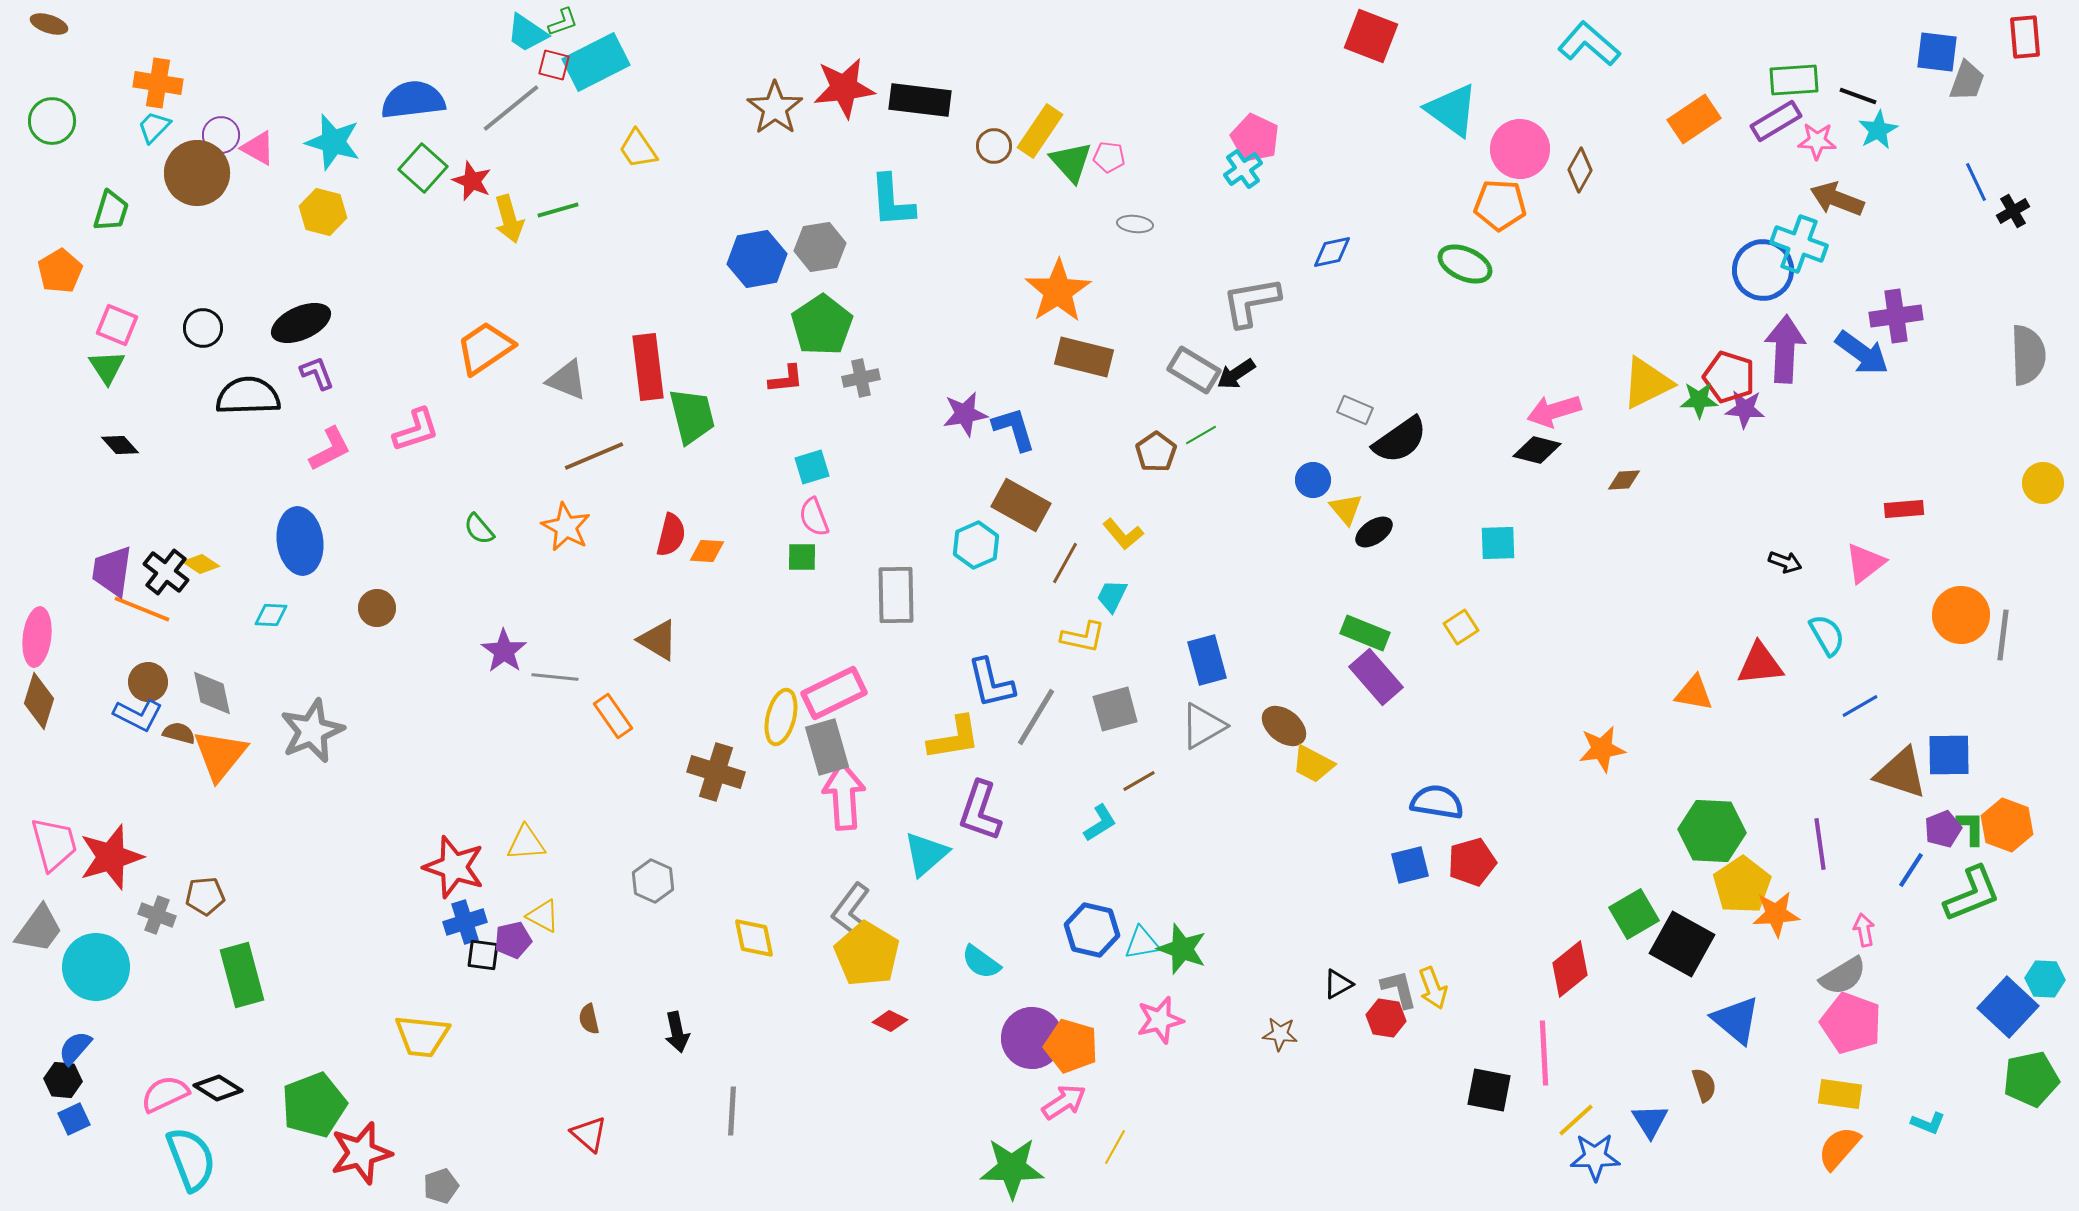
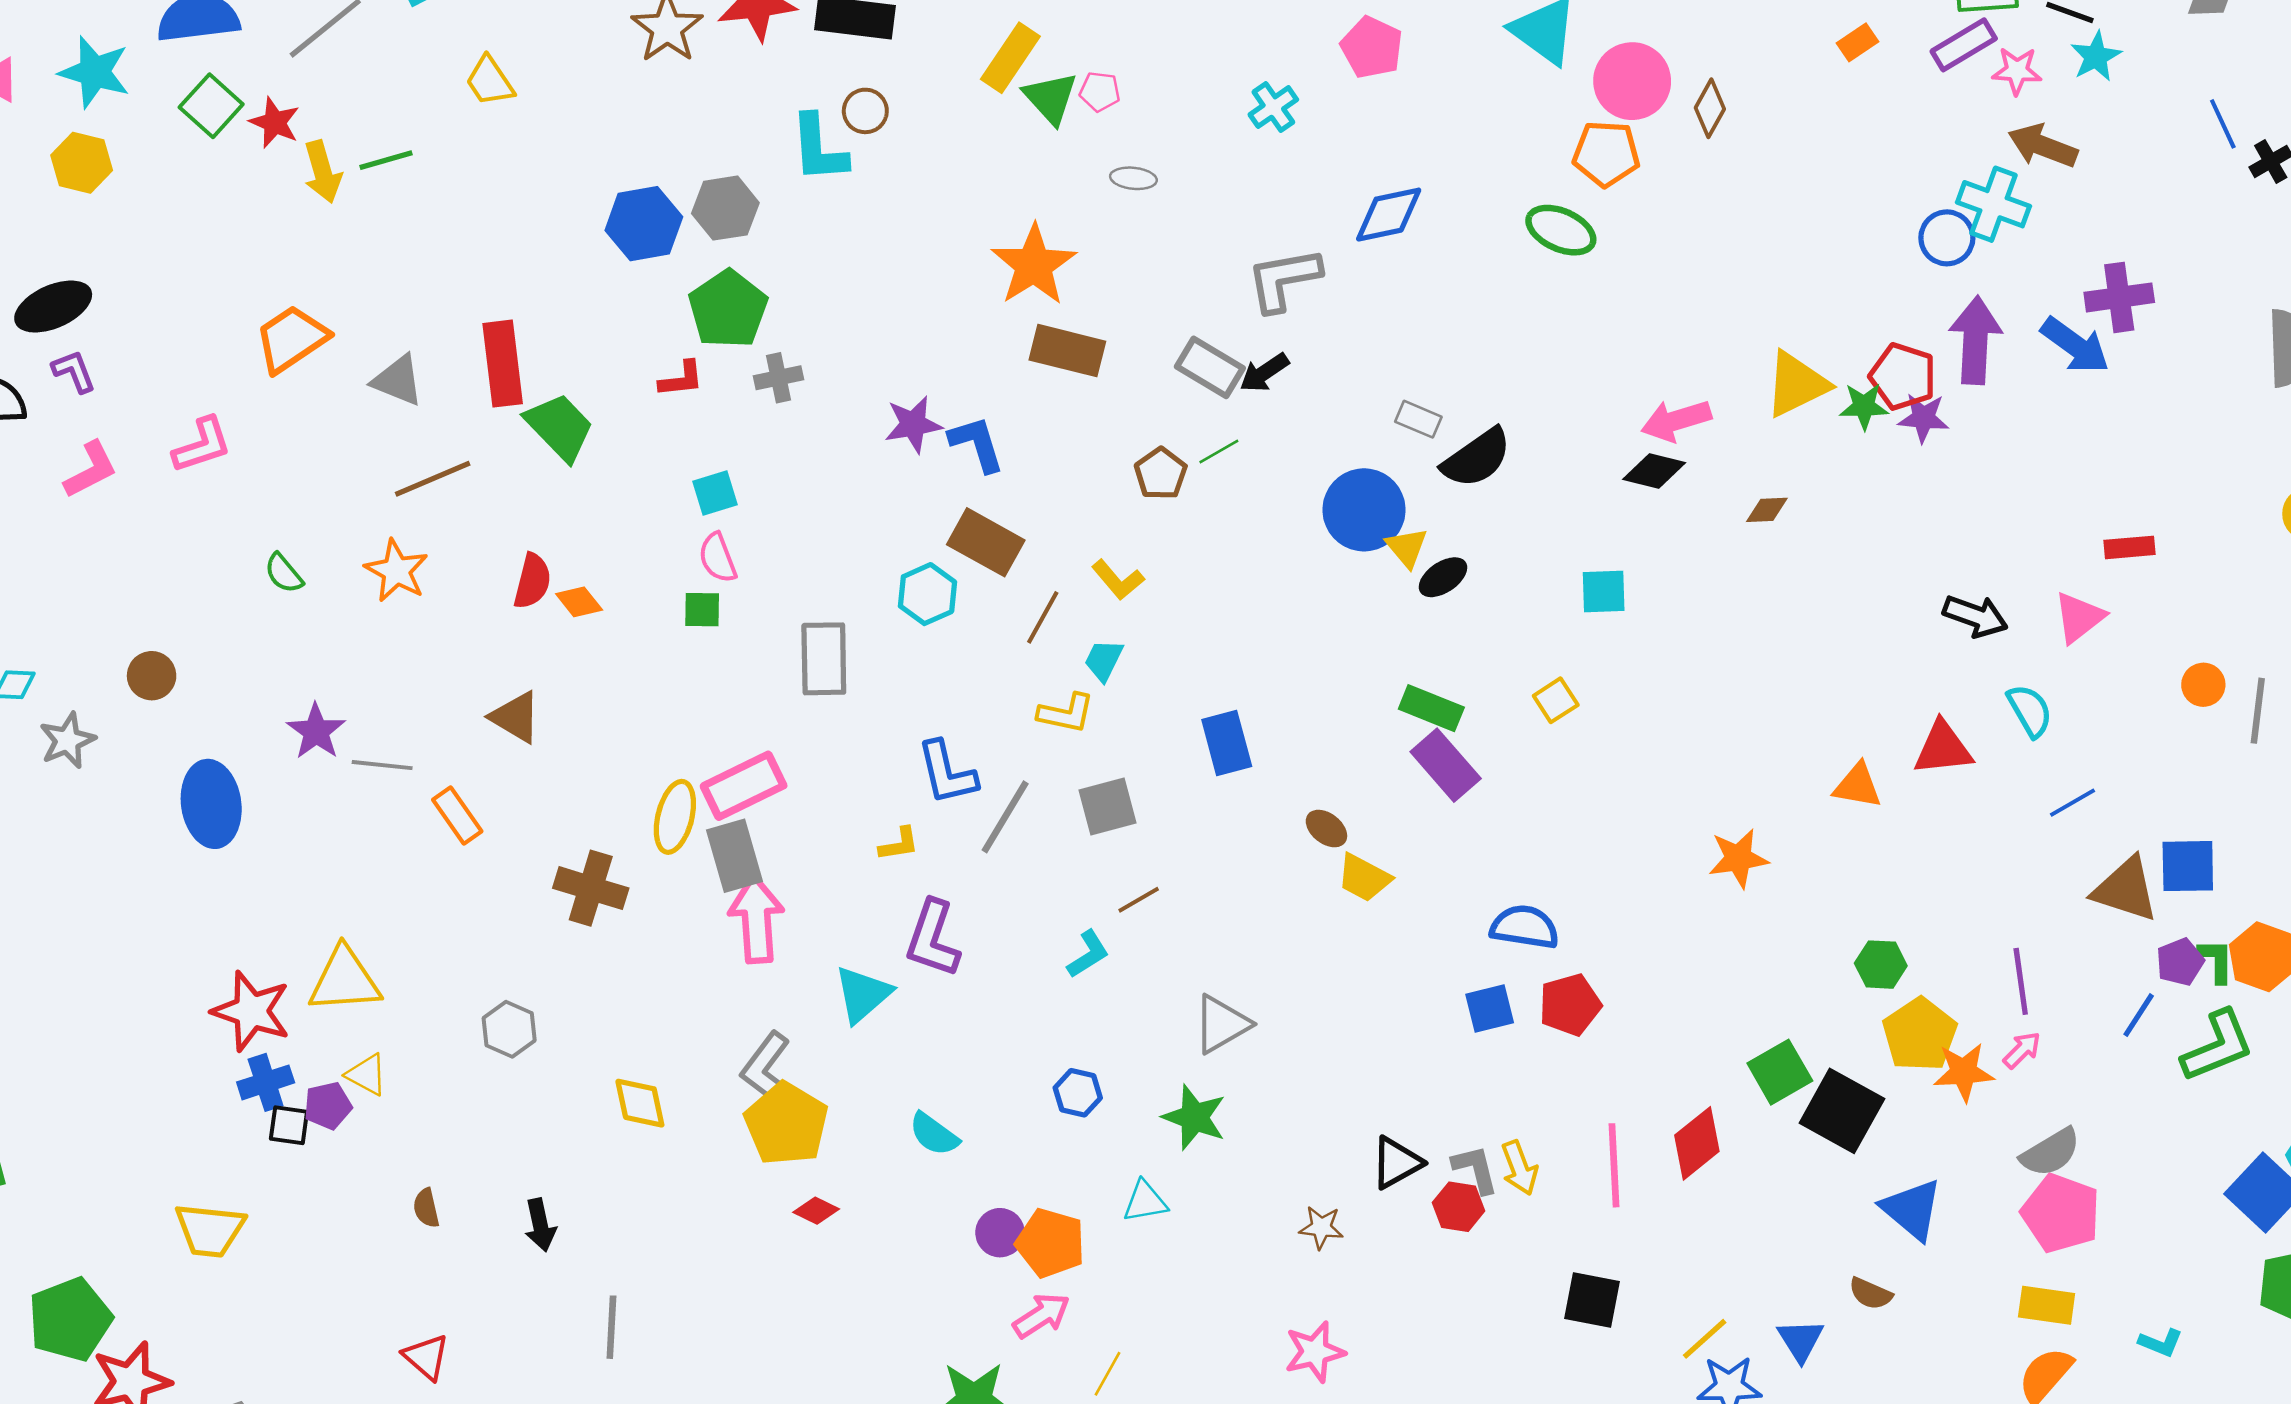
orange rectangle: (1694, 119) -> (1858, 42), size x0.6
pink pentagon: (1255, 138) -> (1372, 47), moved
brown circle: (994, 146) -> (865, 111), moved
blue diamond: (1332, 252) -> (1389, 215), size x1.4
blue circle: (1763, 270) -> (1947, 238), size x0.7
green trapezoid: (692, 416) -> (560, 427), turned -30
blue circle: (1313, 480) -> (1364, 510), size x1.8
blue ellipse: (300, 541) -> (211, 804), moved
orange diamond: (707, 551) -> (579, 602), turned 48
black arrow: (1785, 562) -> (1975, 616), size x1.5
orange circle: (1961, 615) -> (2203, 685), size x0.6
gray triangle: (1203, 726) -> (1222, 1024), moved
brown ellipse: (1284, 726) -> (1326, 829), size x0.7
gray star: (312, 731) -> (67, 740), moved, size x0.7
yellow L-shape: (954, 738) -> (899, 844), size x0.6
green hexagon: (1712, 831) -> (1881, 965), size x0.6
yellow triangle: (526, 843) -> (345, 980), size x1.5
blue hexagon: (1092, 930) -> (1078, 1093), size x0.7
pink arrow: (1864, 930) -> (2022, 1050), moved, turned 56
cyan triangle: (1142, 943) -> (1145, 1202), moved
black triangle: (1338, 984) -> (1396, 1163), size x1.4
pink star: (1160, 1020) -> (1315, 1352), moved
purple circle: (1032, 1038) -> (1000, 1233), size x0.6
pink line: (1544, 1053) -> (1614, 1165), moved
brown semicircle: (1704, 1085) -> (1870, 1294), turned 132

